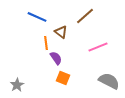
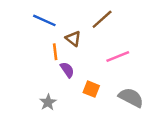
orange square: (63, 78) -> (91, 89), moved
gray star: (17, 85) -> (48, 102), moved

